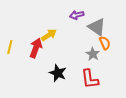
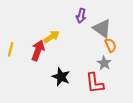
purple arrow: (77, 15) -> (81, 16), turned -64
gray star: (93, 54) -> (104, 63), moved

